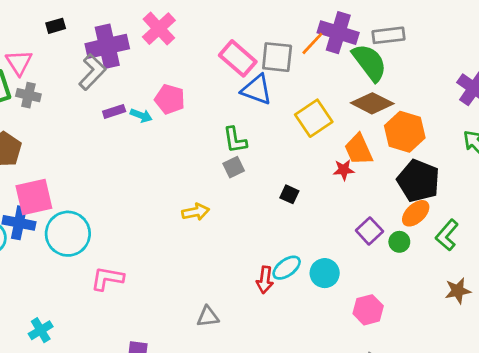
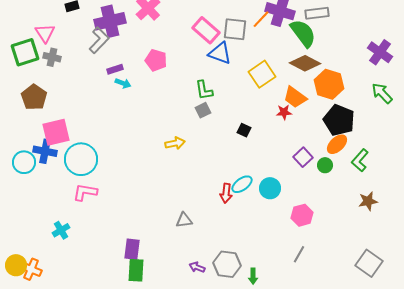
cyan arrow: (141, 115) -> (123, 83), moved
orange trapezoid: (359, 149) -> (295, 97), turned -30
pink L-shape: (107, 279) -> (85, 192), moved

